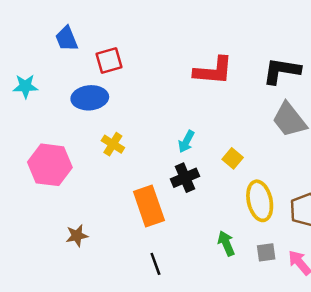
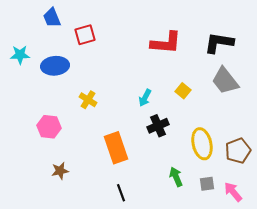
blue ellipse: (90, 98) -> (55, 66), moved
yellow square: (233, 158) -> (183, 91), moved
pink hexagon: (50, 165) -> (49, 127), moved, size x0.7
black cross: (185, 178) -> (158, 126), moved

